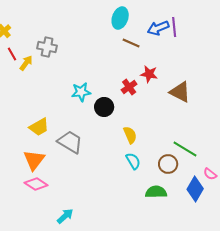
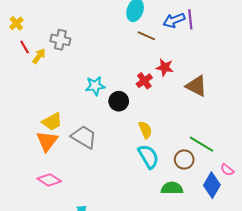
orange triangle: (34, 160) -> (47, 141), moved
cyan semicircle: (133, 161) -> (148, 156), size x1.4

